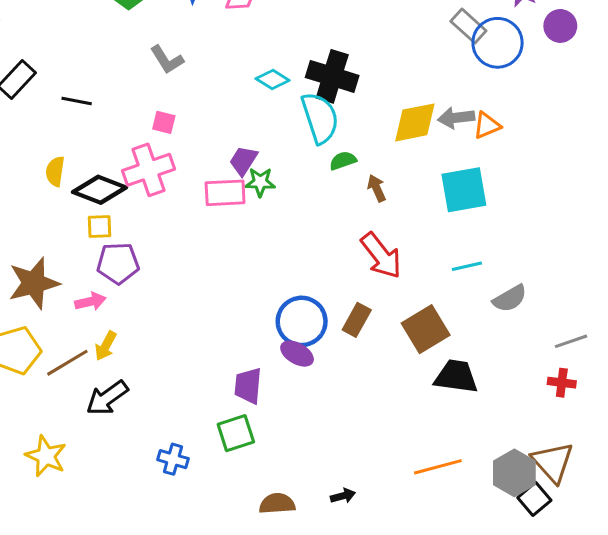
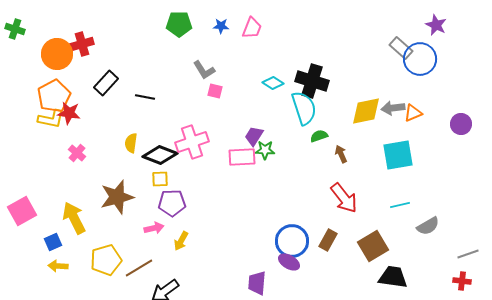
purple circle: (560, 26) -> (461, 124), moved
pink square: (164, 122) -> (215, 91), moved
brown star: (34, 283) -> (117, 197), moved
yellow arrow: (106, 346) -> (181, 241), moved

